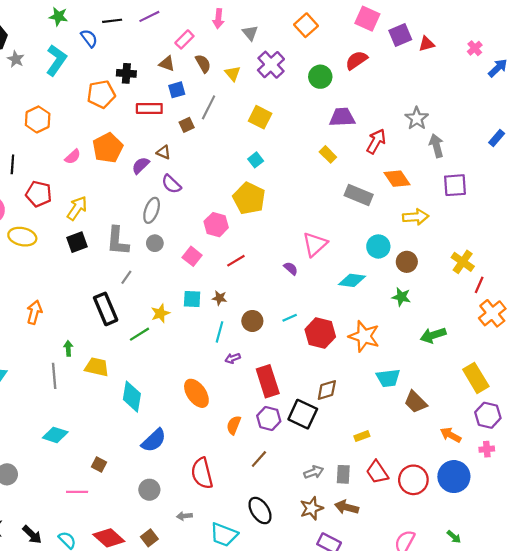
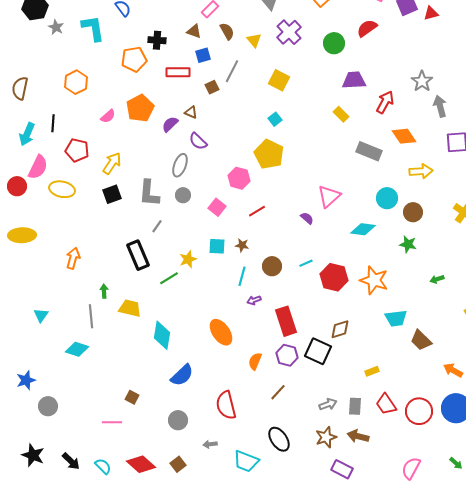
cyan L-shape: (56, 60) -> (93, 28), turned -44
green arrow: (433, 335) -> (437, 279), size x0.6
cyan diamond: (55, 435) -> (77, 349), moved

